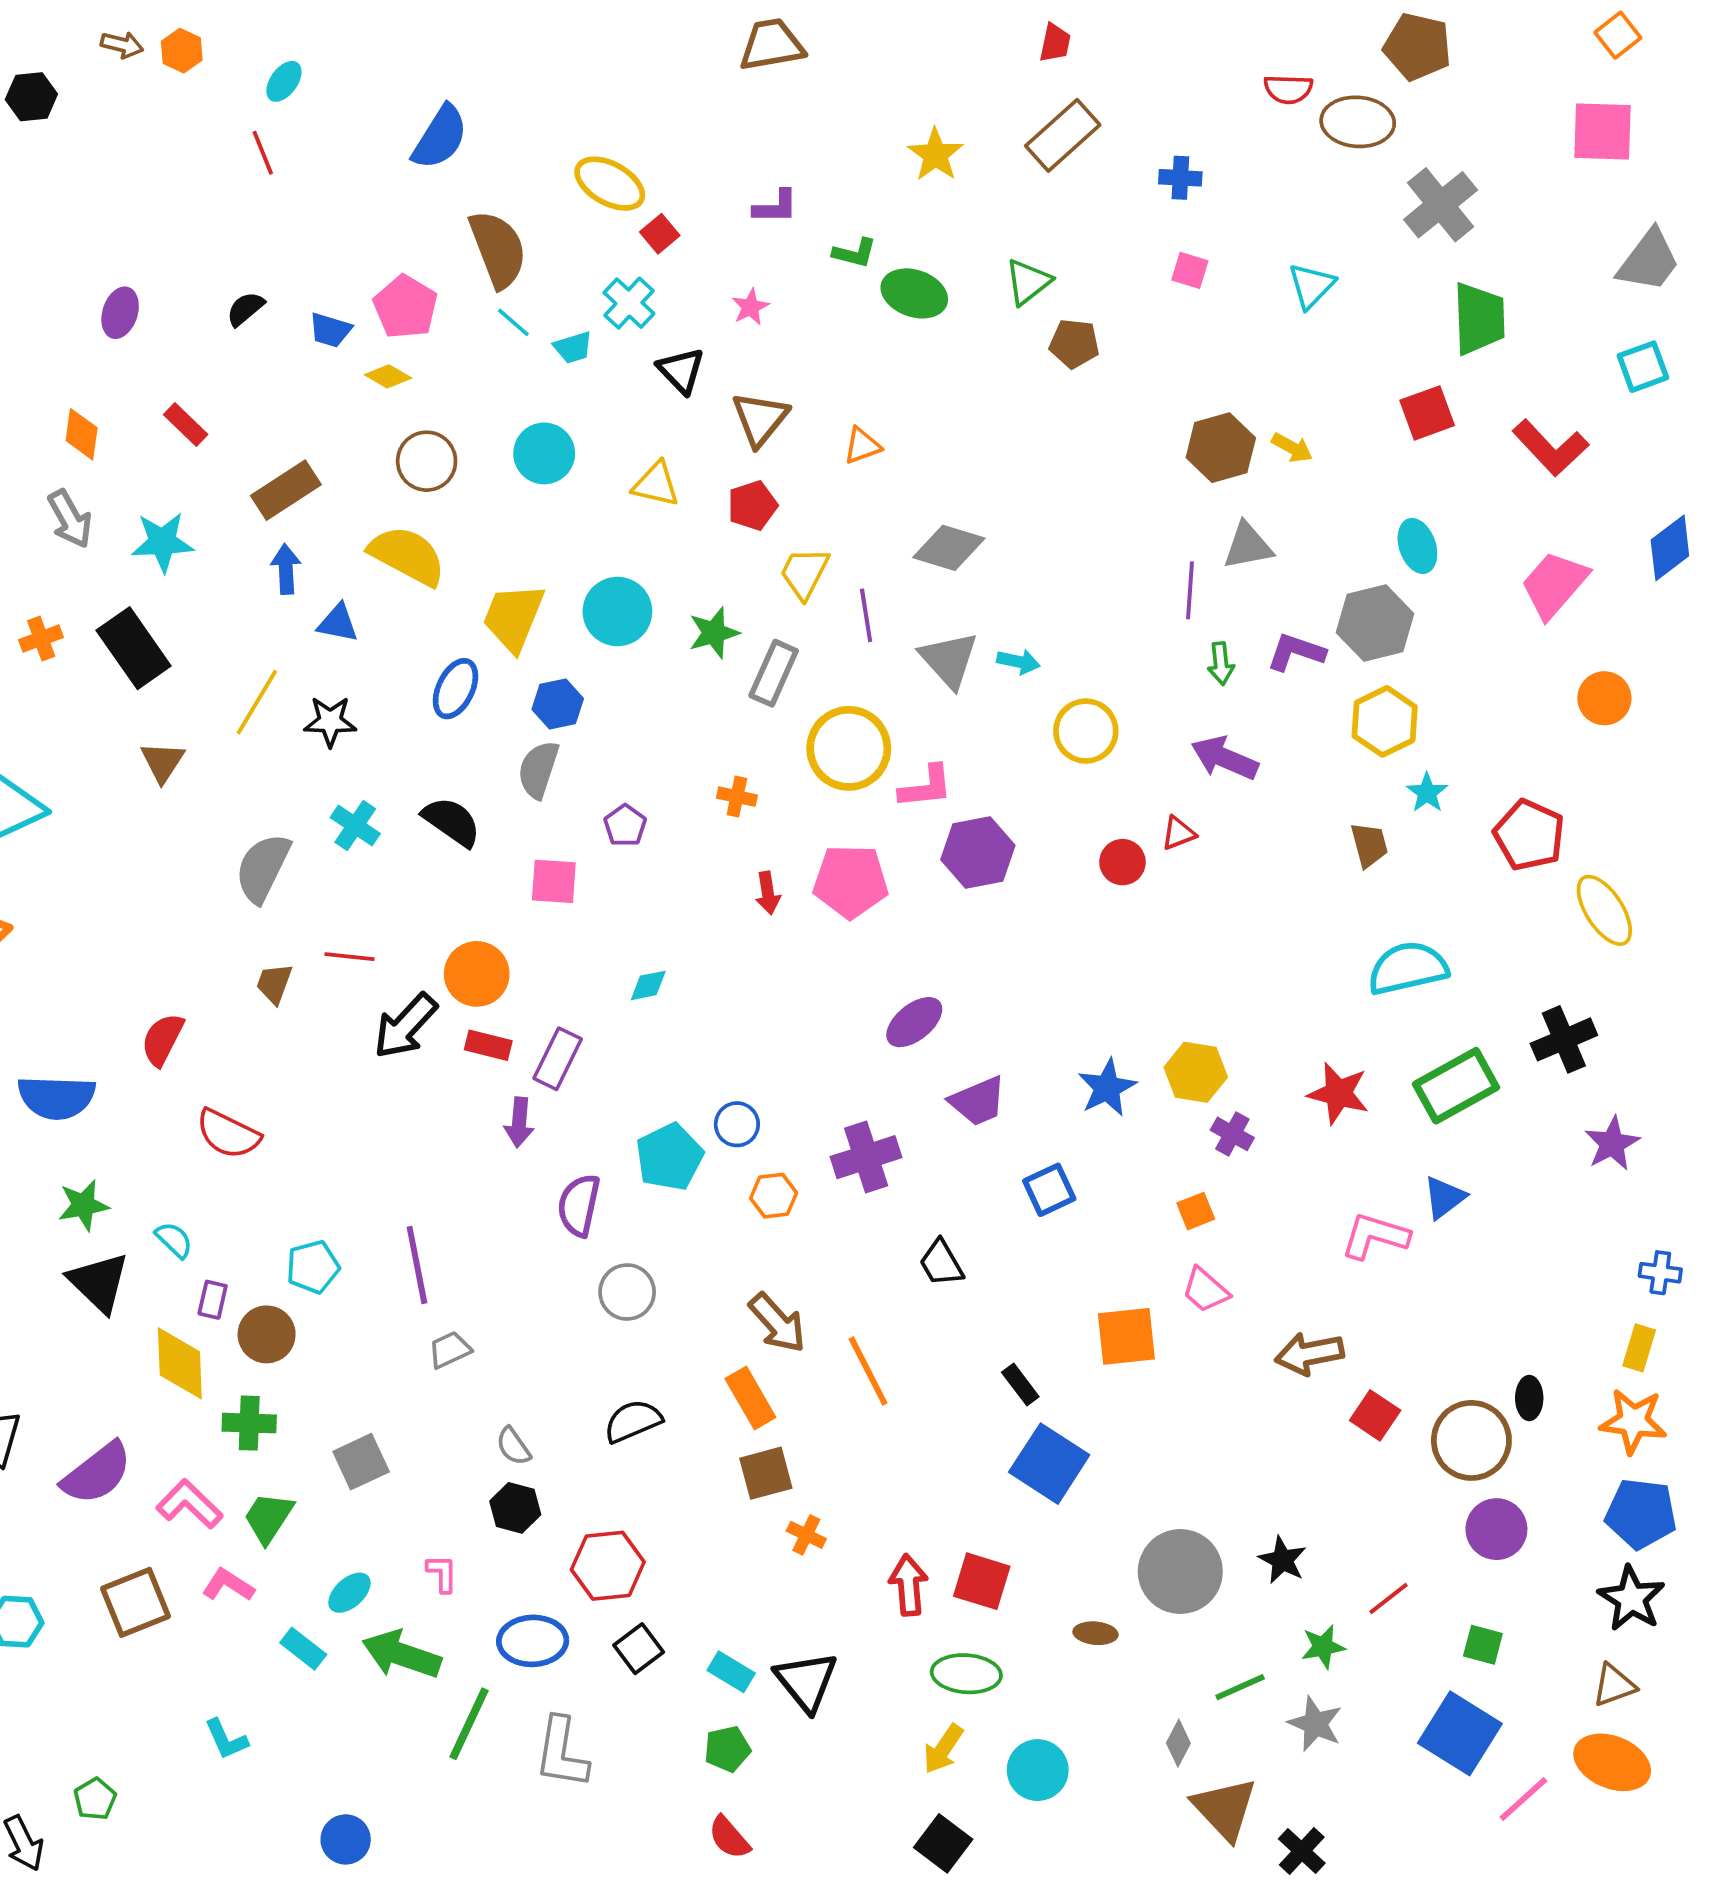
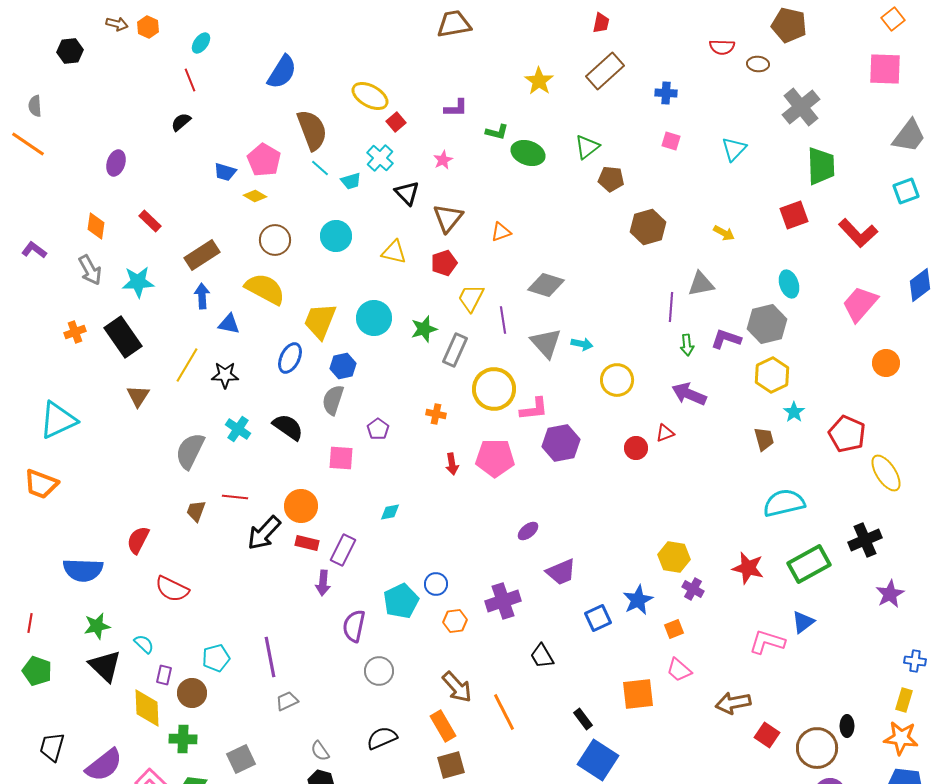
brown ellipse: (1358, 122) -> (758, 64), size x0.6
black semicircle: (245, 309) -> (181, 122), moved
brown hexagon: (1221, 448) -> (648, 227), moved
purple ellipse: (914, 1022) -> (528, 531), size x0.7
blue star: (1107, 1088) -> (638, 600), moved

